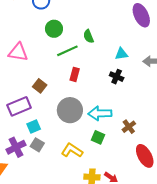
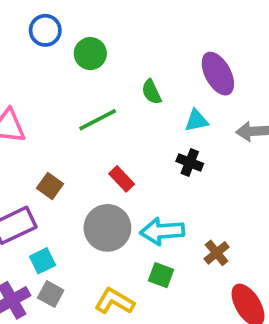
purple ellipse: (141, 15) -> (218, 74), moved
green circle: (54, 29) -> (90, 54), moved
green semicircle: (89, 36) -> (151, 92), moved
red rectangle: (75, 74) -> (122, 179), moved, turned -56

